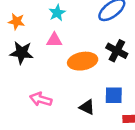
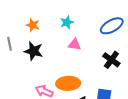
pink triangle: (54, 40) -> (75, 44), moved
orange ellipse: (83, 61) -> (68, 83), moved

